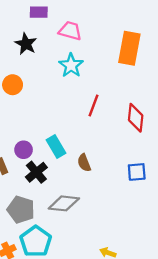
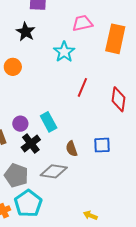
pink trapezoid: (70, 31) -> (82, 23), moved, turned -30
brown semicircle: (84, 163) -> (72, 149), moved
blue square: (137, 172) -> (102, 145), moved

